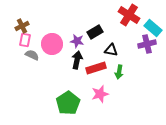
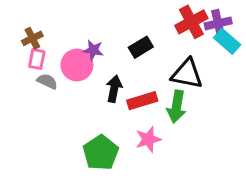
red cross: (129, 15) -> (191, 22), turned 30
purple star: (77, 41) -> (93, 50), moved
purple cross: (147, 44) -> (218, 23), moved
black triangle: (111, 50) -> (187, 74), moved, size x1.6
green arrow: (119, 72) -> (176, 107), size x1.5

